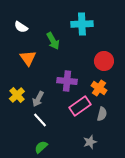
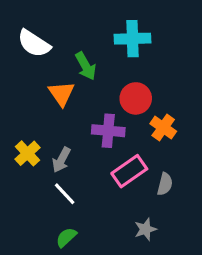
white semicircle: (21, 27) -> (34, 43), size x1.5
orange triangle: (28, 58) -> (61, 94), moved
red circle: (104, 61) -> (136, 98), moved
orange cross: (99, 88) -> (163, 128), moved

